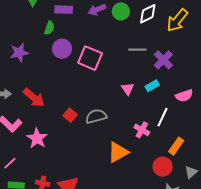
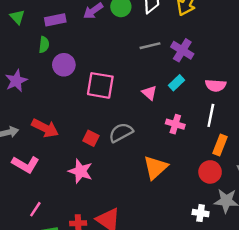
pink square: (90, 58) -> (100, 85), moved
pink semicircle: (184, 96) -> (216, 85), turned 36
white line: (162, 117) -> (211, 115), moved
pink cross: (142, 130) -> (175, 124), moved
pink star: (37, 138) -> (80, 171), moved

